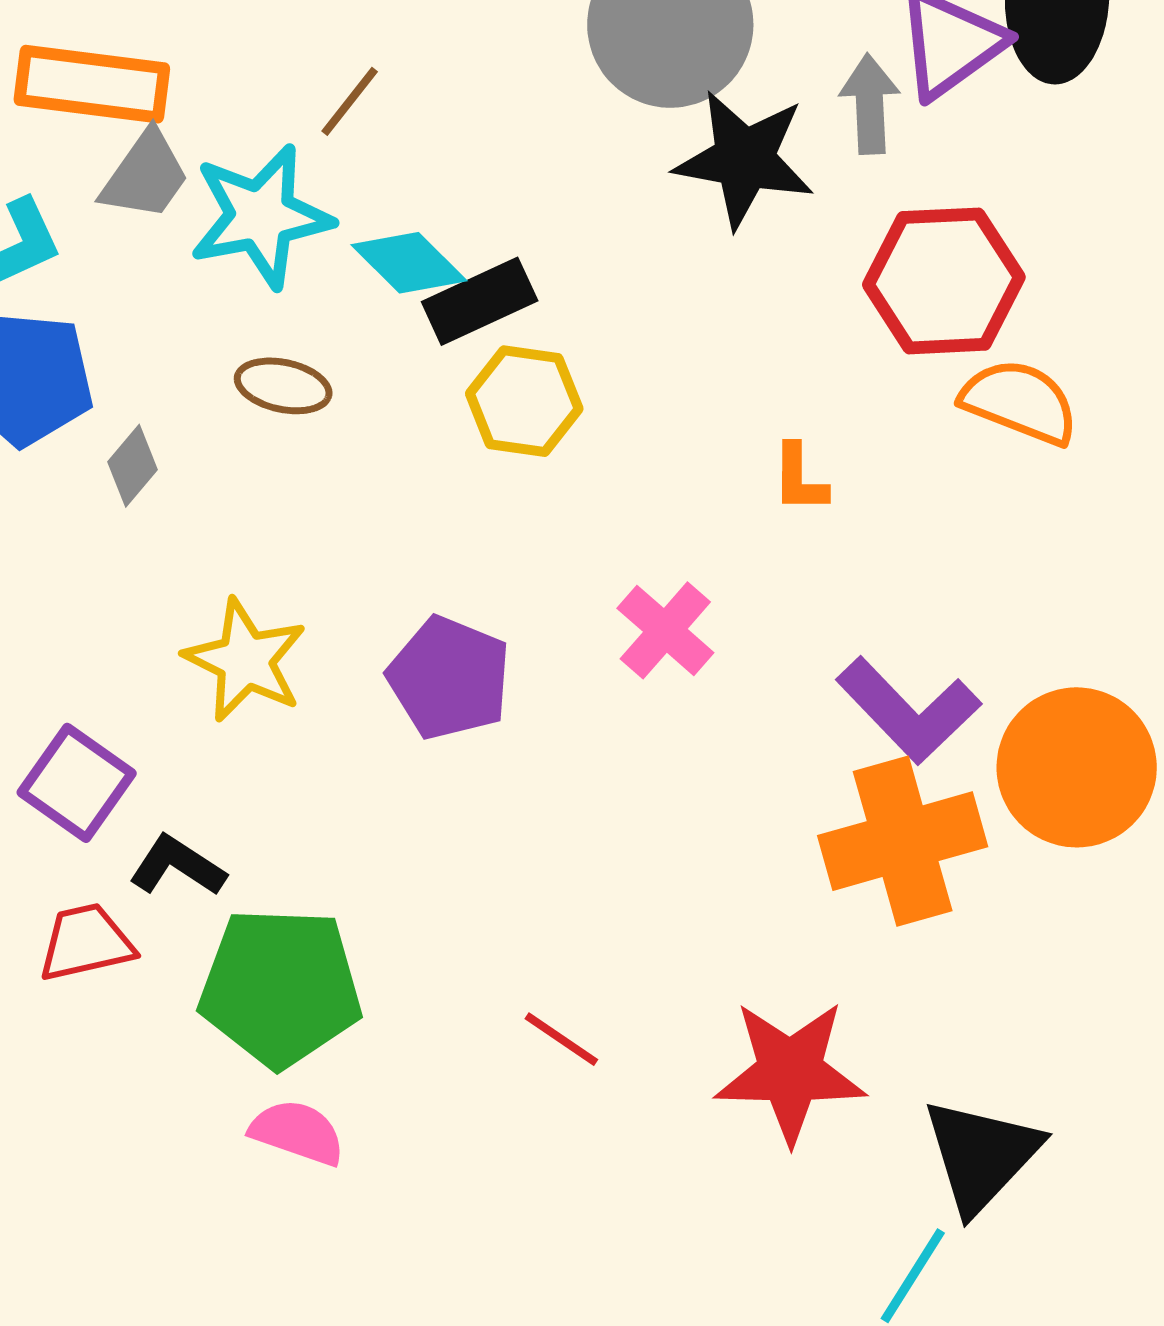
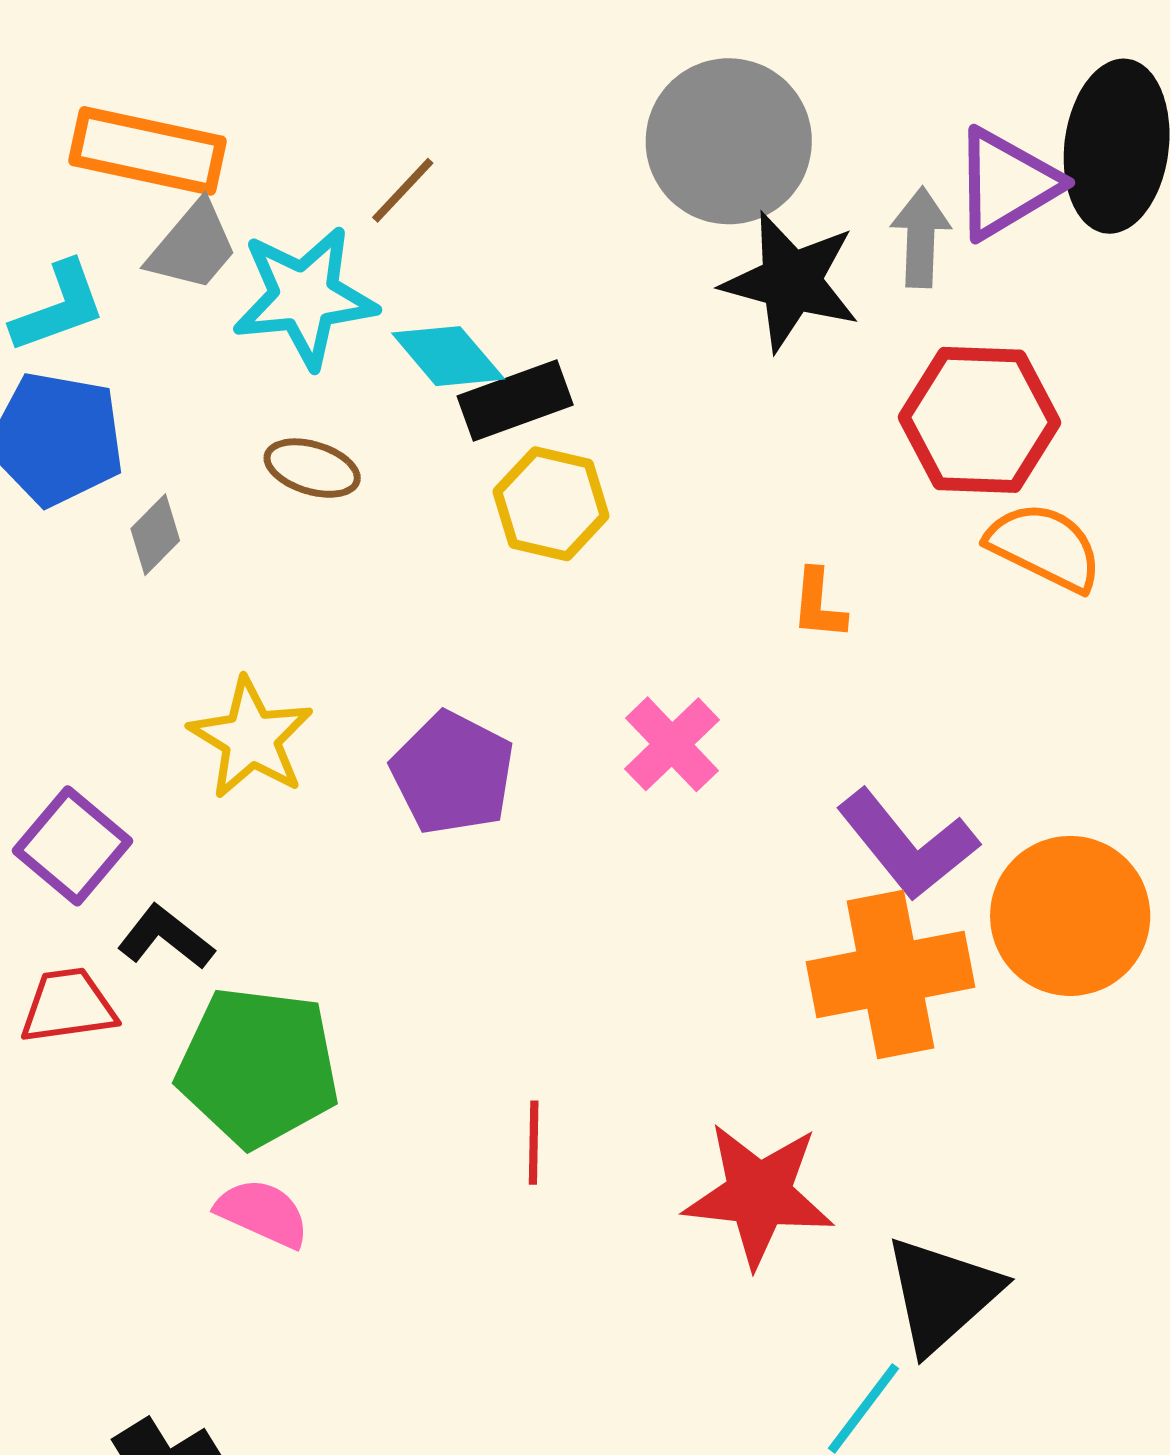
red line: (561, 1039) -> (534, 1143), turned 52

